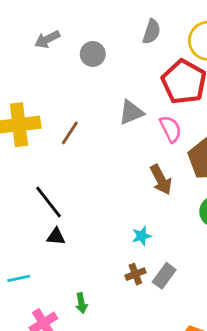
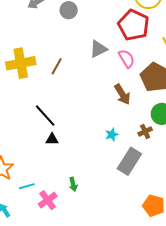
brown cross: (135, 274) -> (145, 131), moved
gray rectangle: (164, 276) -> (129, 161), size x1.5
cyan line: (19, 278) -> (27, 186), moved

